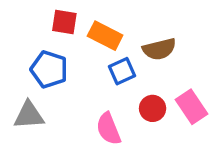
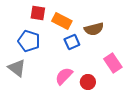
red circle: (153, 108) -> (88, 82), moved
gray triangle: (29, 115) -> (17, 68), turned 42
pink semicircle: (108, 129) -> (64, 76), turned 66

